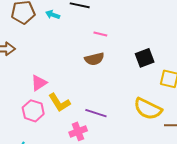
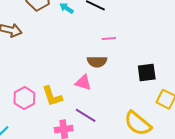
pink line: (100, 34) -> (109, 39), turned -32
pink triangle: (39, 83) -> (83, 82), moved, turned 36

